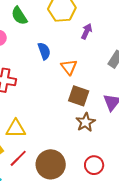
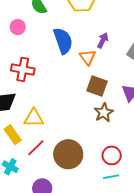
purple arrow: (87, 31) -> (103, 40), moved
blue semicircle: (44, 51) -> (63, 41), size x1.5

